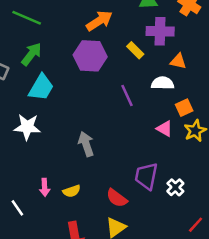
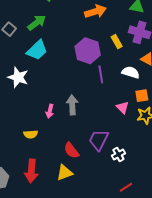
purple hexagon: (90, 56) -> (88, 51), moved
gray arrow: (86, 144) -> (72, 105), moved
pink arrow: (45, 187) -> (50, 111), moved
yellow semicircle: (72, 191) -> (31, 134), moved

